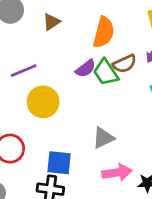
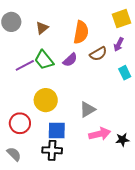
green trapezoid: (106, 72) -> (44, 60), moved
yellow circle: (43, 102) -> (46, 100), moved

